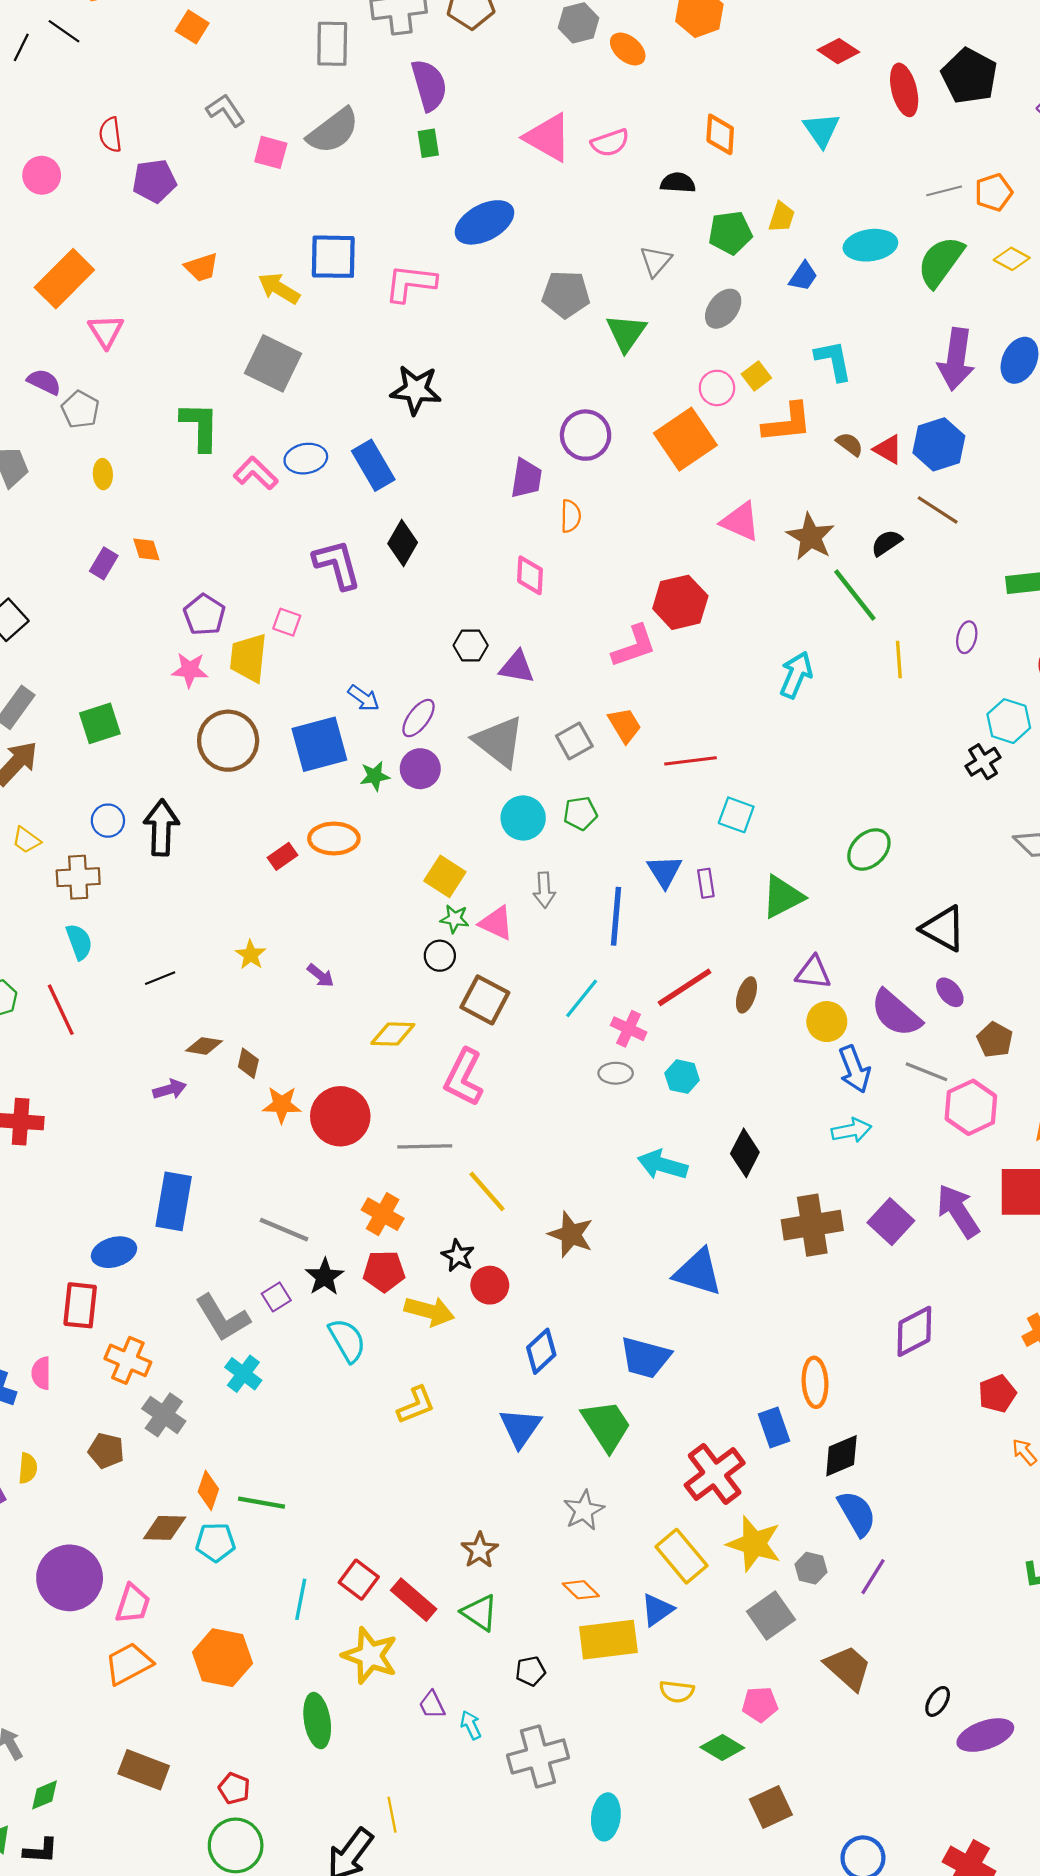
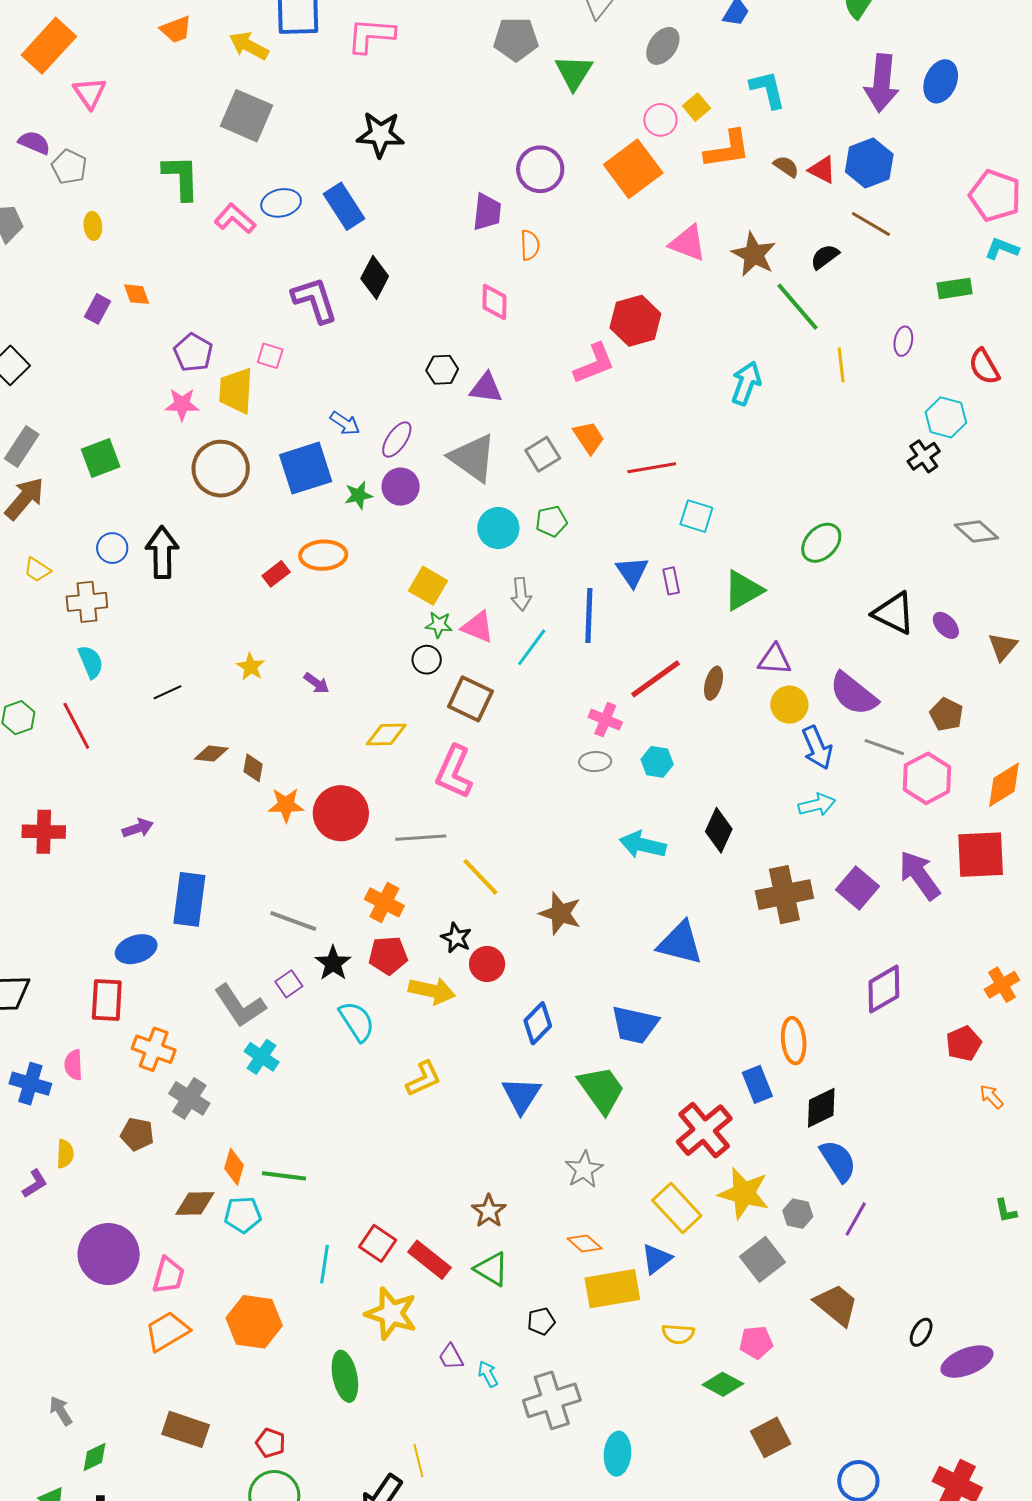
purple ellipse: (950, 992) -> (946, 625), moved
cyan line: (582, 998) -> (532, 647), moved
purple arrow: (170, 1089) -> (138, 828), moved

